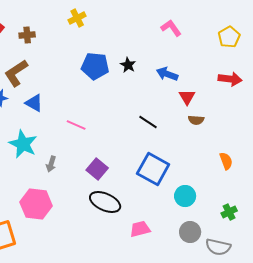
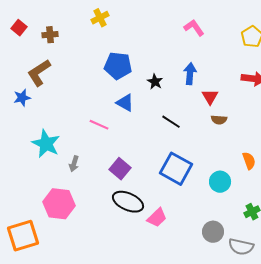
black star: (128, 65) -> (155, 82), moved
blue arrow: (167, 74) -> (190, 74), turned 75
blue triangle: (34, 103) -> (125, 103), moved
cyan circle: (185, 196) -> (220, 182), moved
pink trapezoid: (140, 229) -> (157, 218), moved, turned 150

